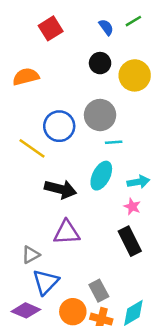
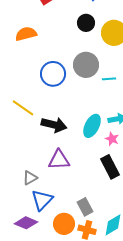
cyan line: (114, 142) -> (109, 79), moved
yellow line: (32, 148) -> (23, 108), moved
cyan ellipse: (101, 176) -> (92, 126), moved

